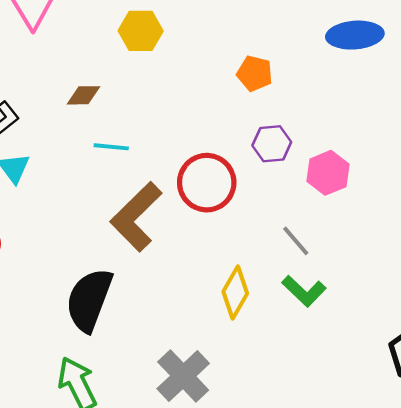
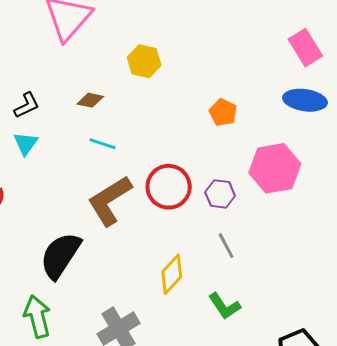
purple hexagon: (272, 144) -> (220, 194), moved
pink hexagon: (328, 173) -> (275, 168), moved, size x1.5
green L-shape: (304, 291) -> (224, 306), moved

